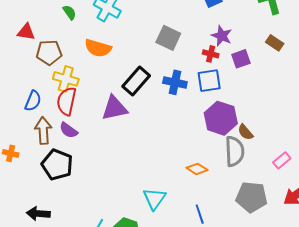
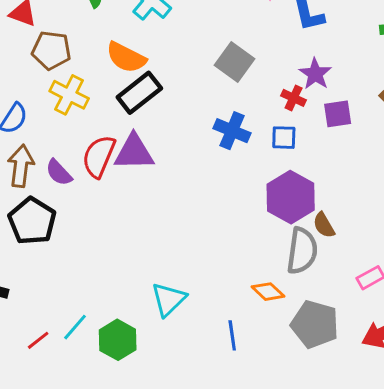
black rectangle: (136, 81) -> (139, 93), moved
blue square: (209, 81) -> (284, 138), size x0.7
red semicircle: (67, 101) -> (99, 156), moved
orange diamond: (197, 169) -> (268, 292), moved

